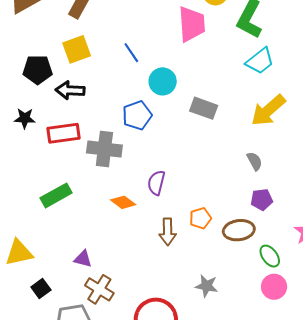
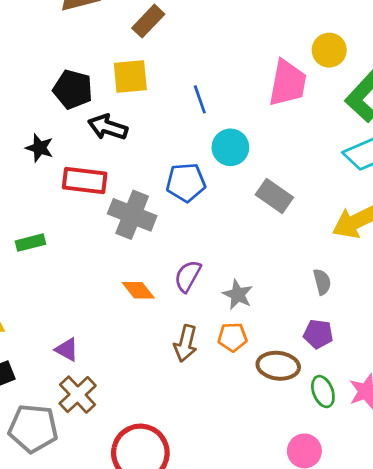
green rectangle: (56, 195) -> (30, 243), moved, size x0.7
green ellipse: (270, 256) -> (323, 392), moved
gray star: (207, 286) -> (238, 295), moved

